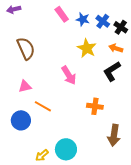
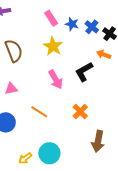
yellow star: (87, 48) -> (53, 46), moved
black L-shape: (112, 71) -> (84, 72), moved
orange line: (43, 106) -> (39, 112), moved
orange cross: (95, 106) -> (80, 112), turned 35

